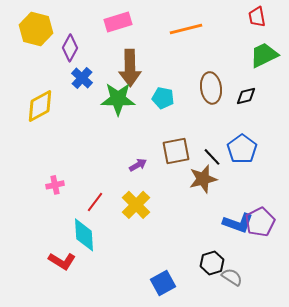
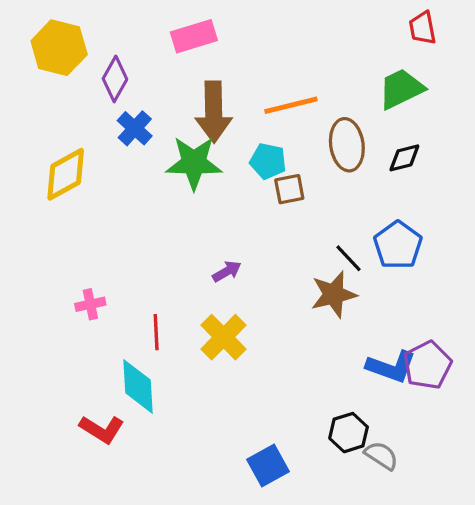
orange line: (186, 29) -> (291, 105), moved
green trapezoid: (264, 55) -> (401, 89), moved
brown square: (176, 151) -> (289, 189), moved, size x0.7
red line: (95, 202) -> (156, 332), turned -40

